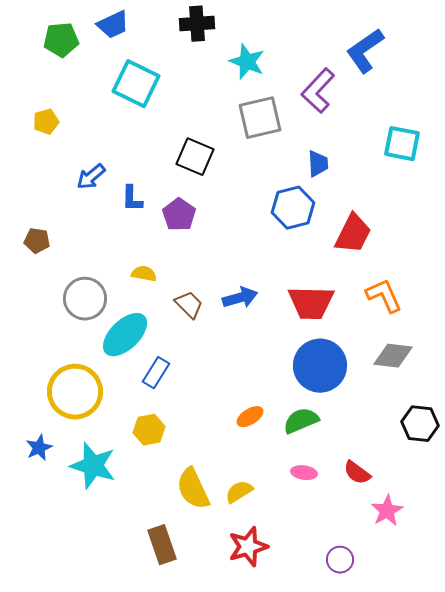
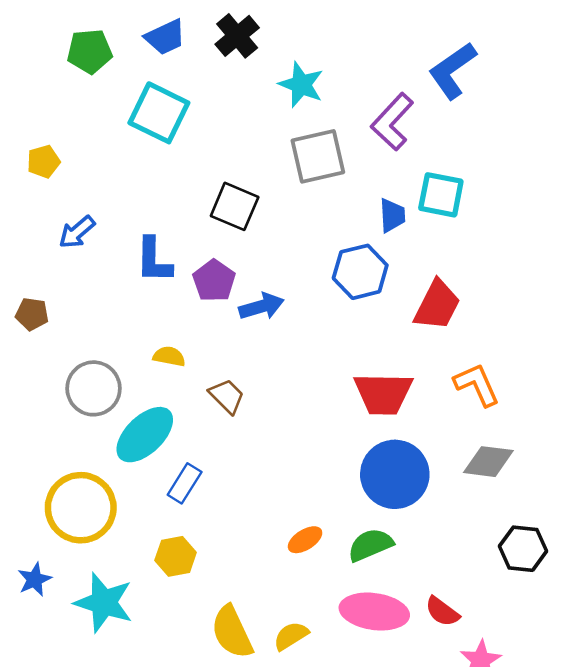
black cross: (197, 24) -> (237, 36), turned -36
blue trapezoid: (113, 25) -> (165, 37), moved
green pentagon: (61, 40) -> (90, 51), moved
cyan square: (402, 144) -> (441, 195), moved
blue arrow: (91, 177) -> (77, 232), moved
blue L-shape: (132, 199) -> (154, 260), size x1.4
blue arrow: (240, 298) -> (261, 306), moved
pink ellipse: (304, 473) -> (374, 612), size x2.0

